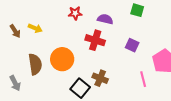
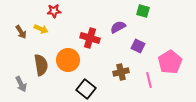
red star: (75, 13) -> (54, 11), moved
purple semicircle: (105, 19) -> (118, 27), moved, turned -42
red cross: (95, 40) -> (90, 38), moved
brown cross: (100, 78) -> (121, 72), moved, turned -35

